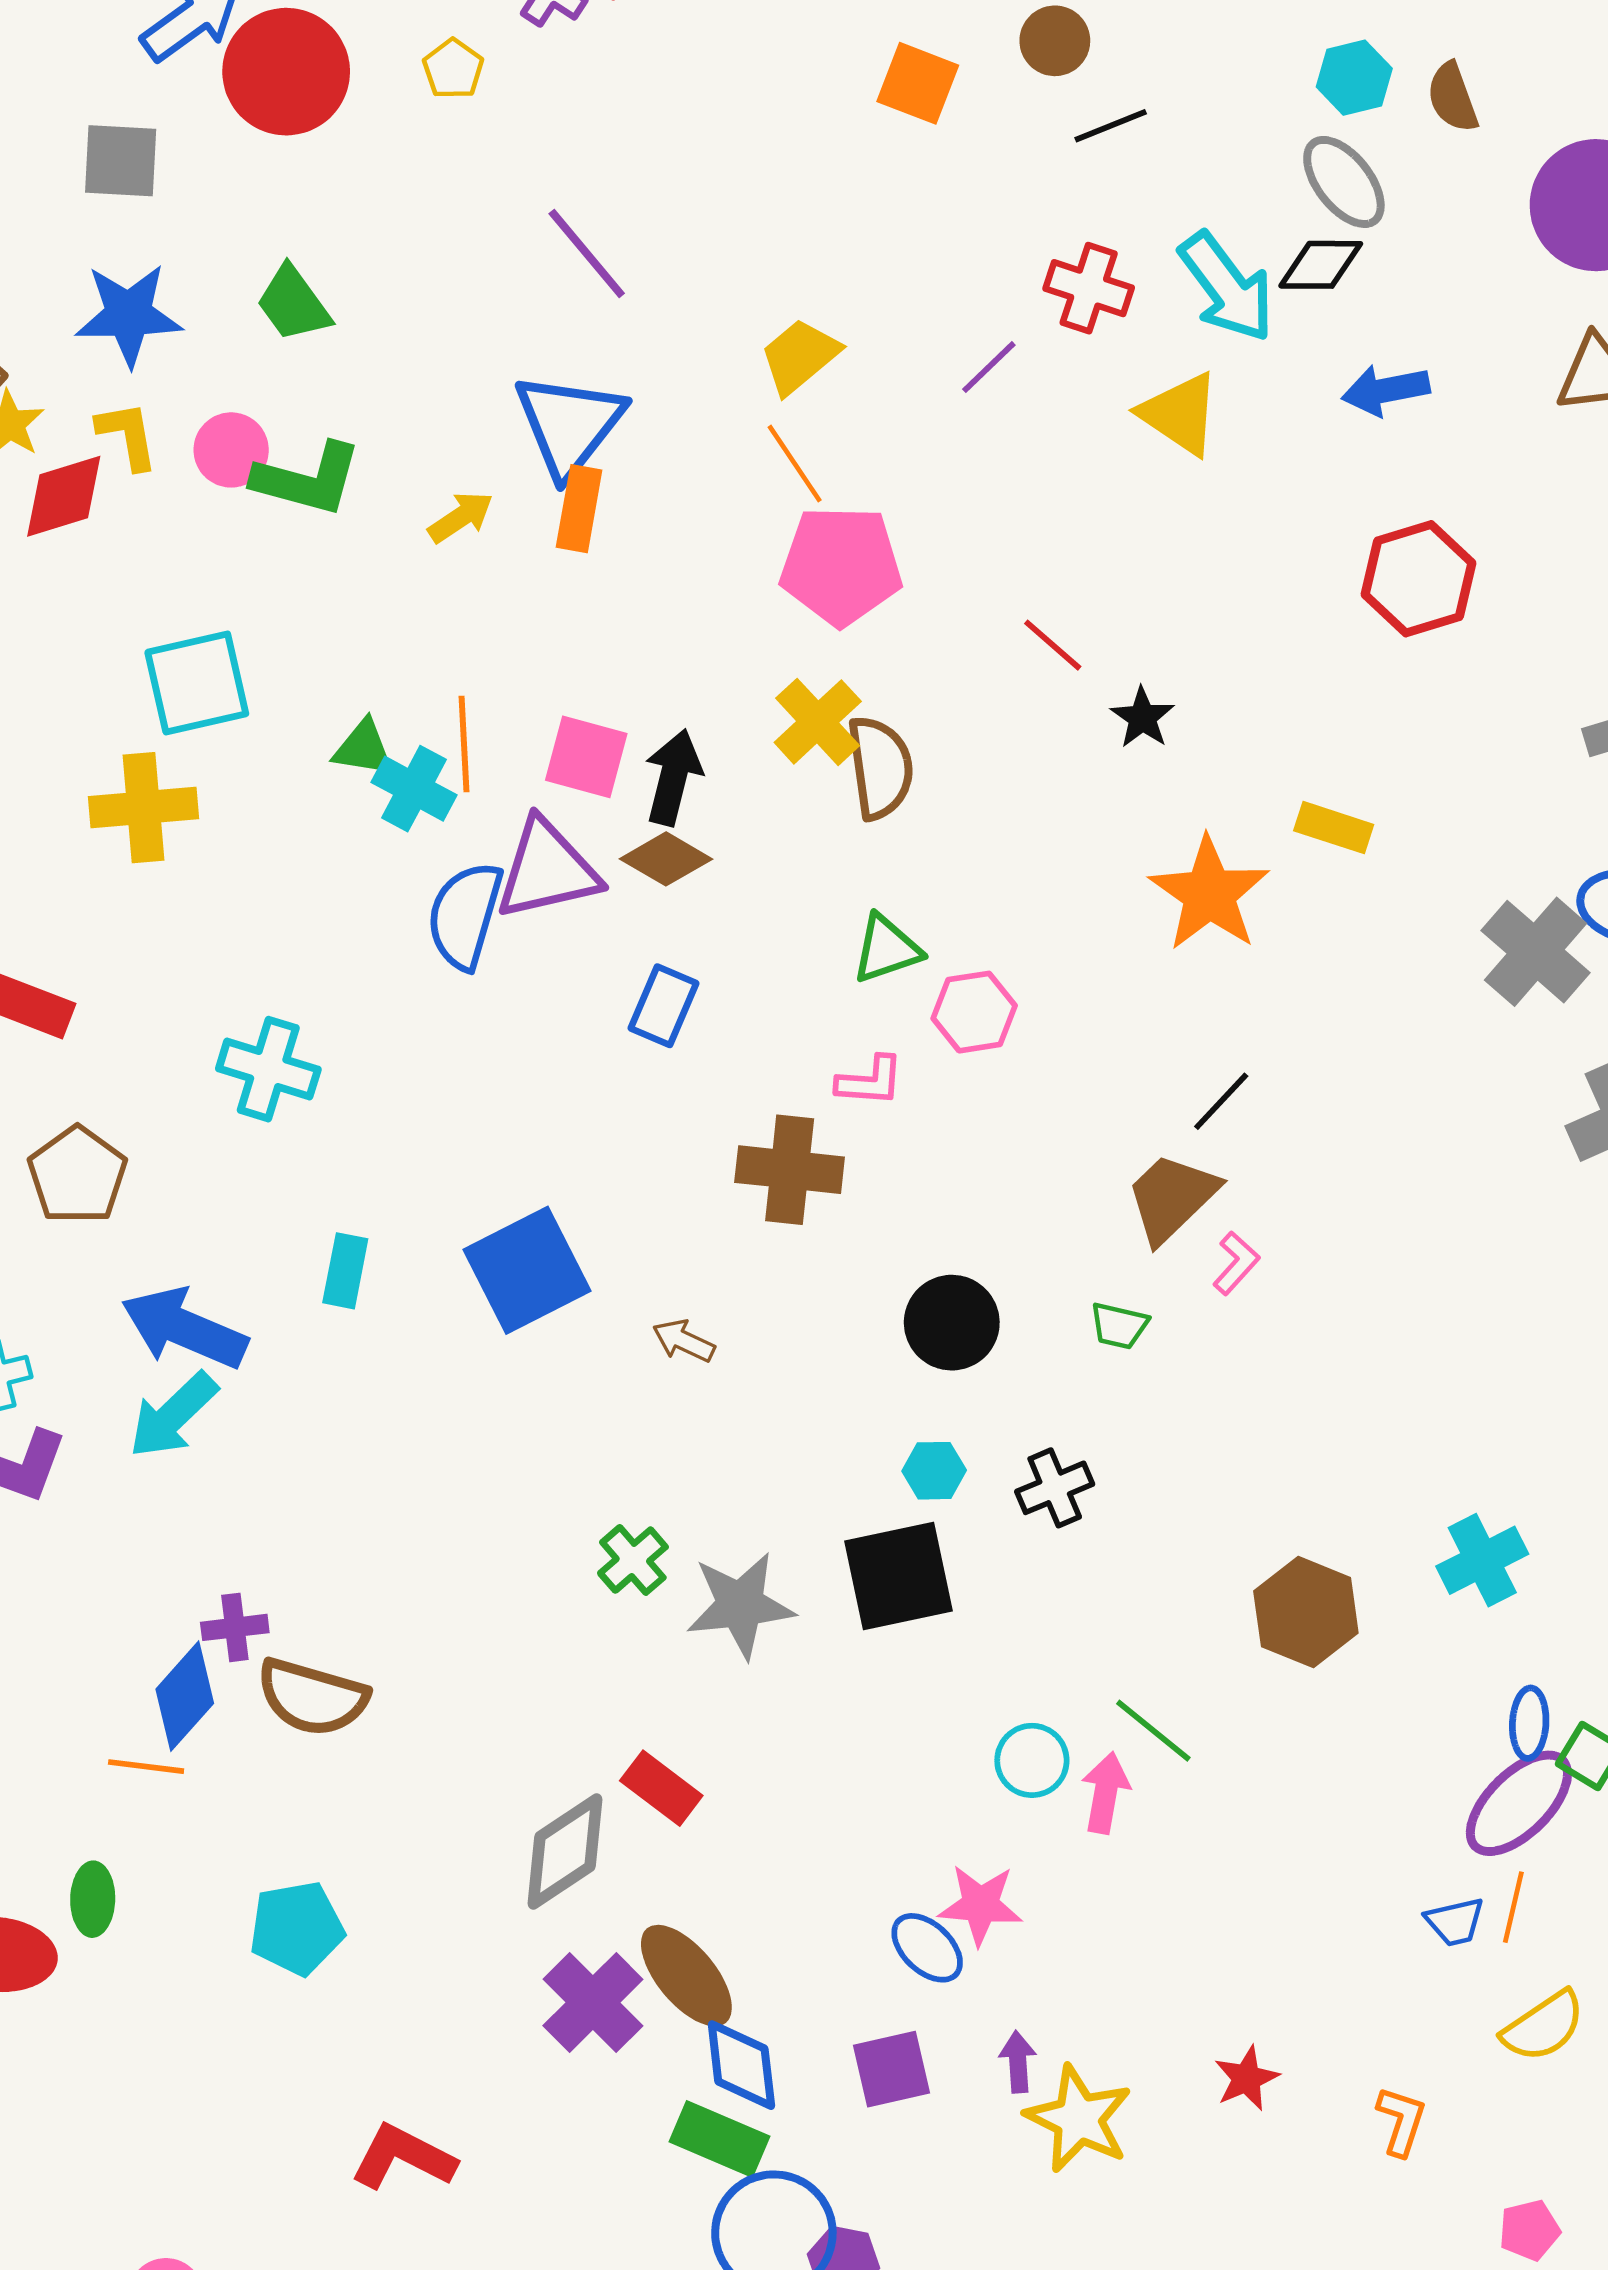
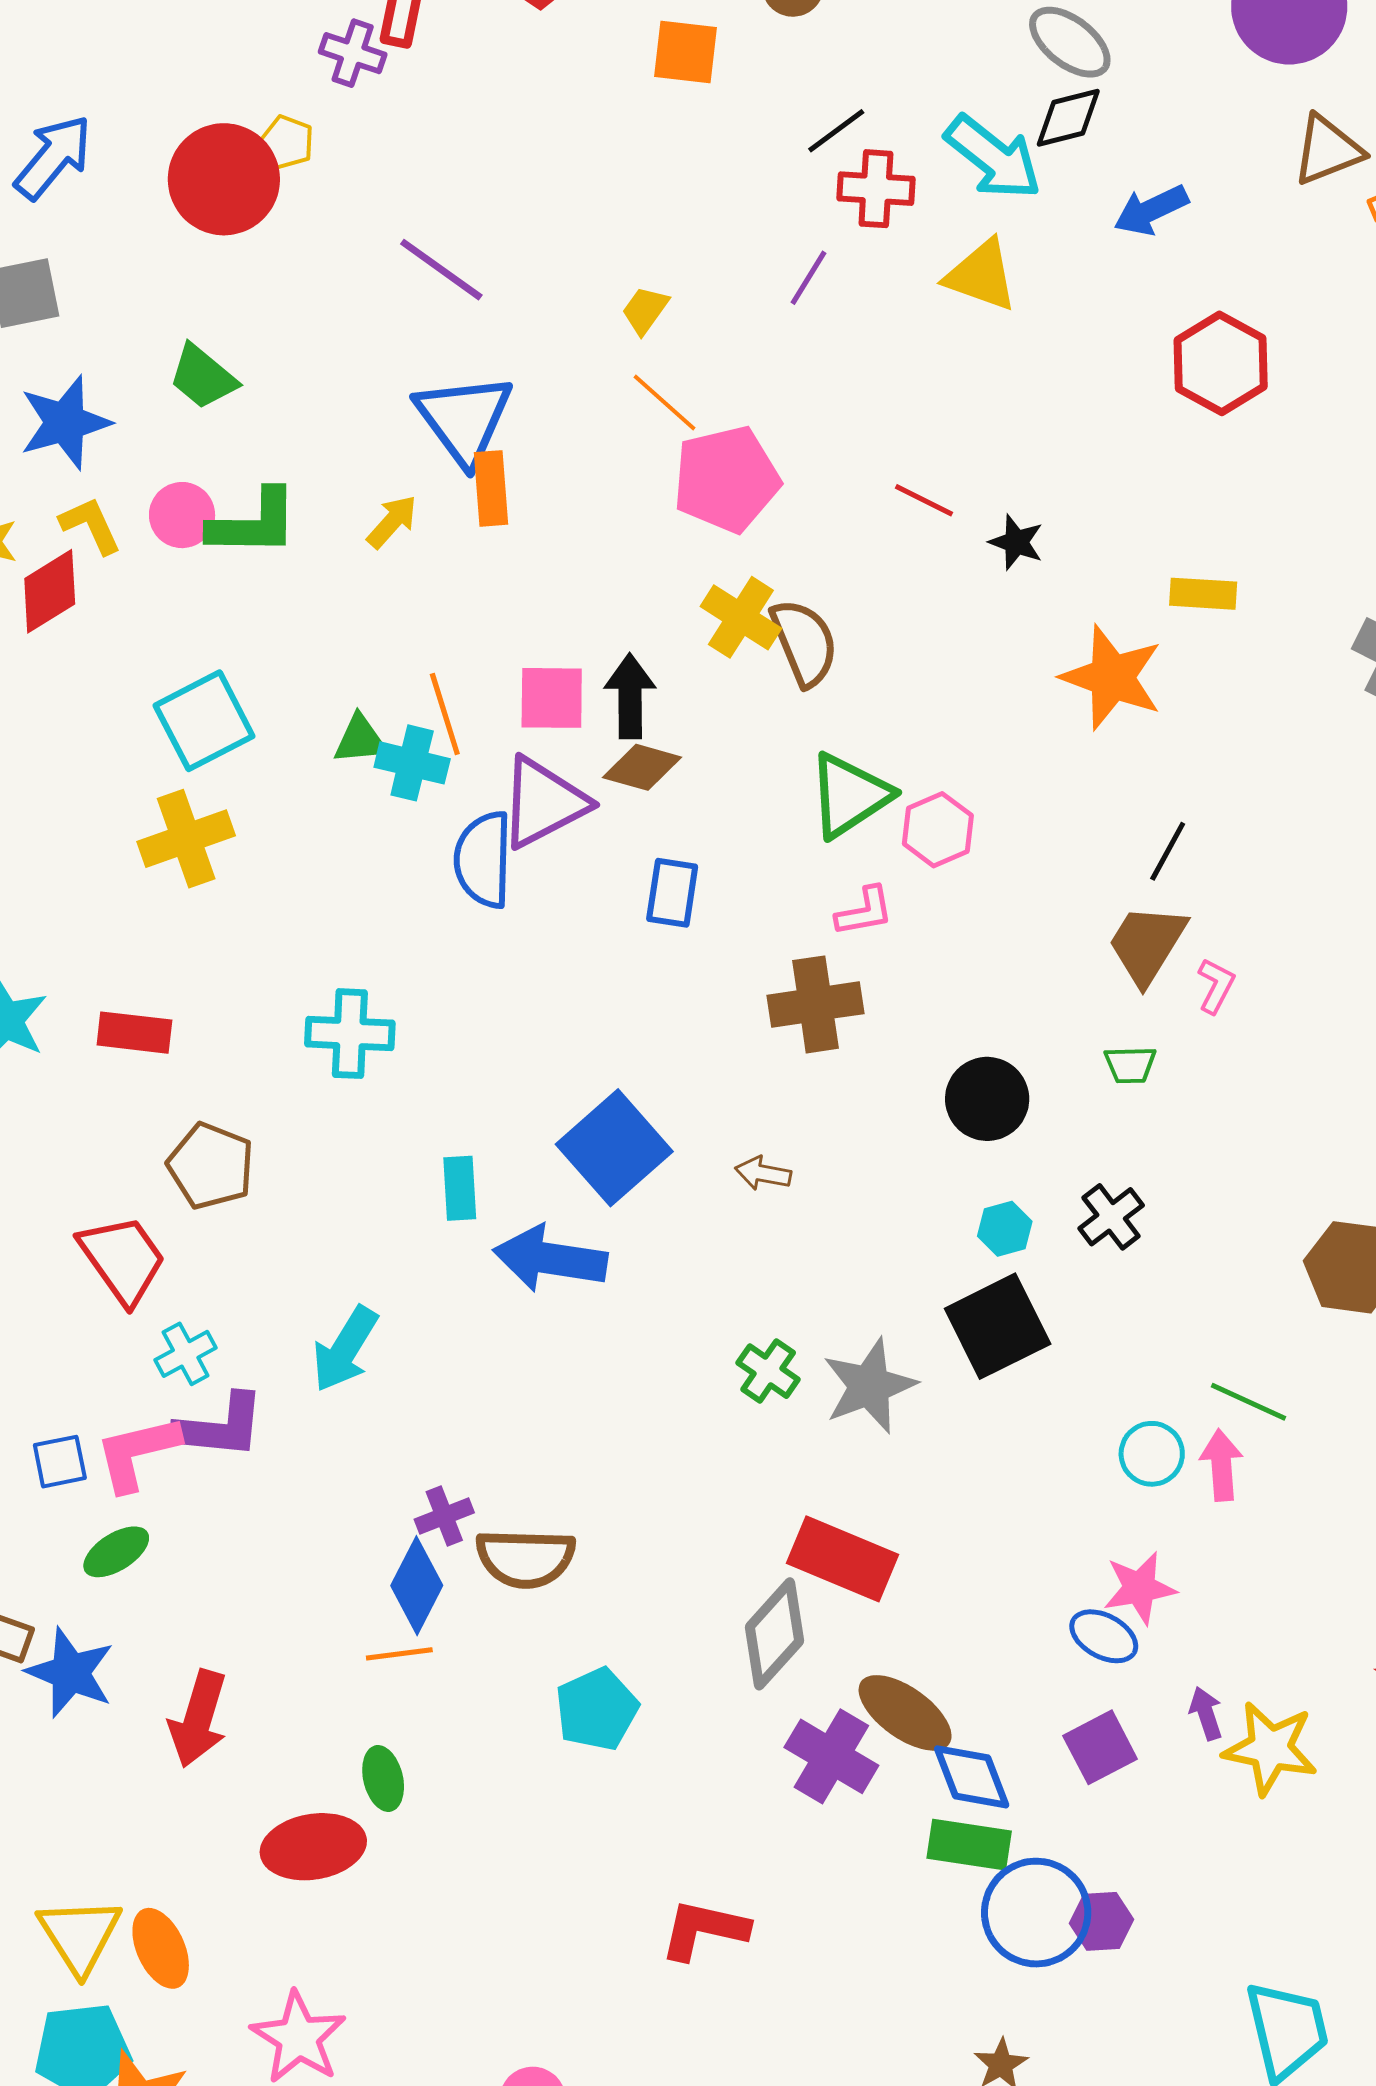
red circle: (286, 72) -> (224, 179), moved
black line: (1111, 126) -> (836, 131), moved
yellow trapezoid: (800, 356) -> (645, 310), size x0.7
green triangle: (887, 949) -> (849, 795), size x1.4
blue arrow: (184, 1328) -> (550, 1259), moved
red rectangle: (661, 1788) -> (843, 1559), size x1.5
cyan pentagon: (297, 1928) -> (597, 1709), moved

